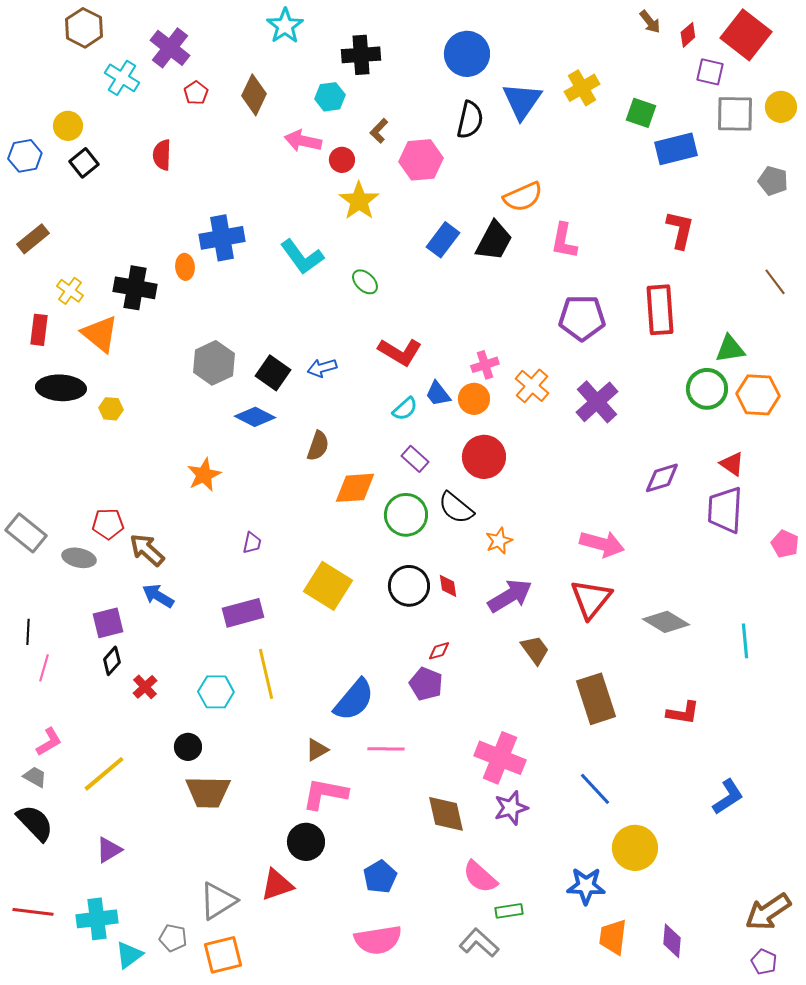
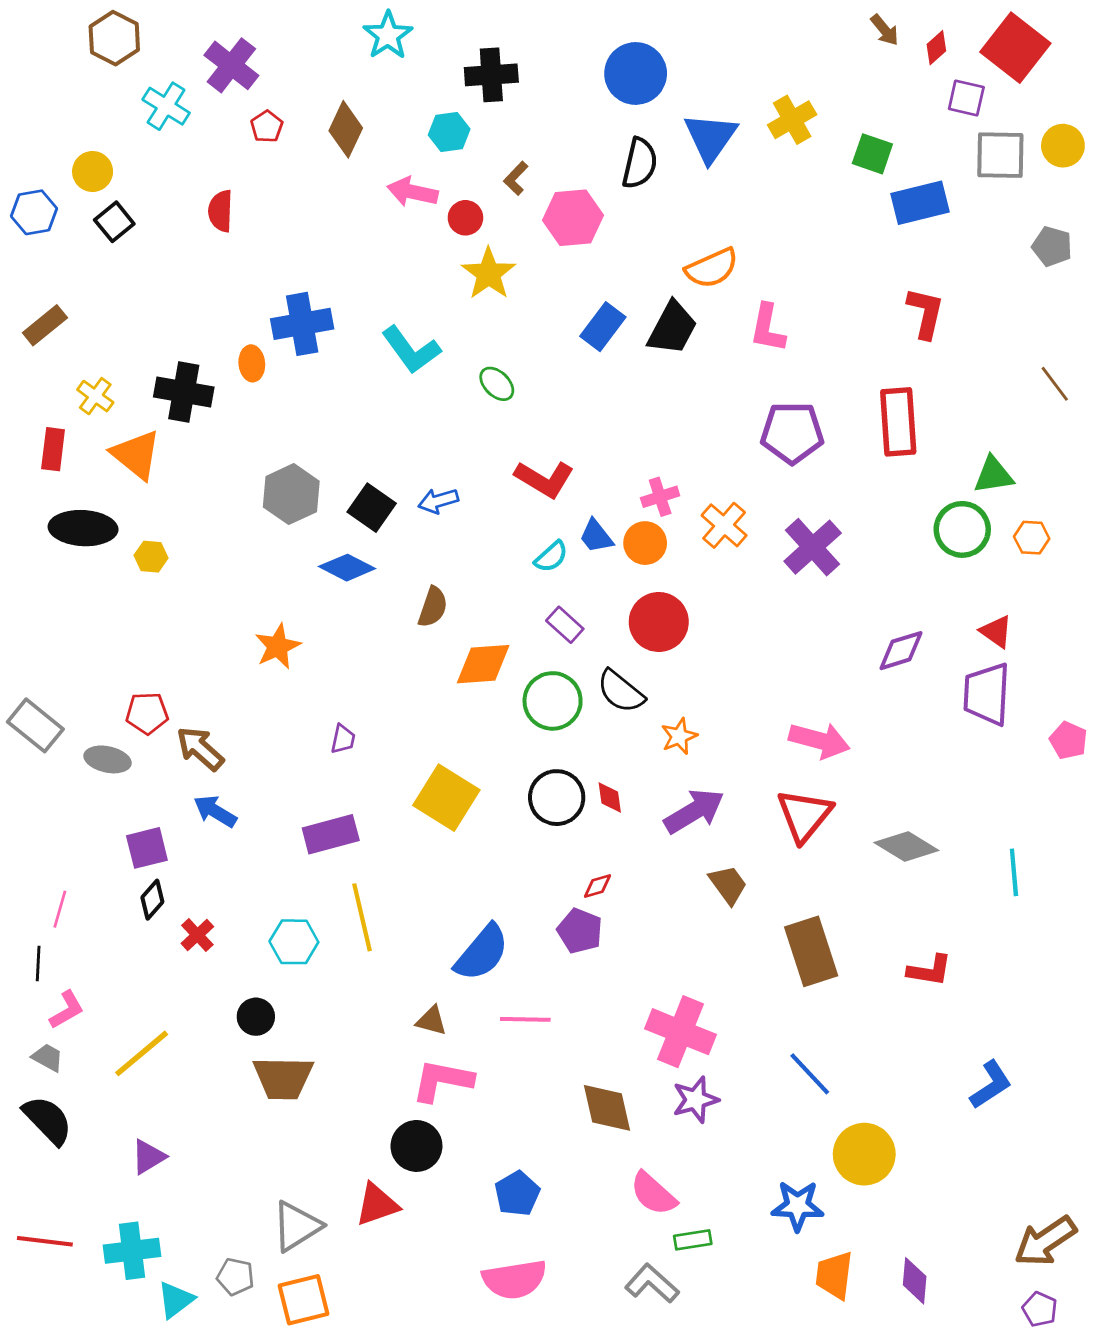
orange hexagon: (758, 395) -> (1032, 538), size x0.6
black line: (28, 632) -> (38, 964), moved
brown triangle: (317, 750) -> (431, 1021), turned 45

